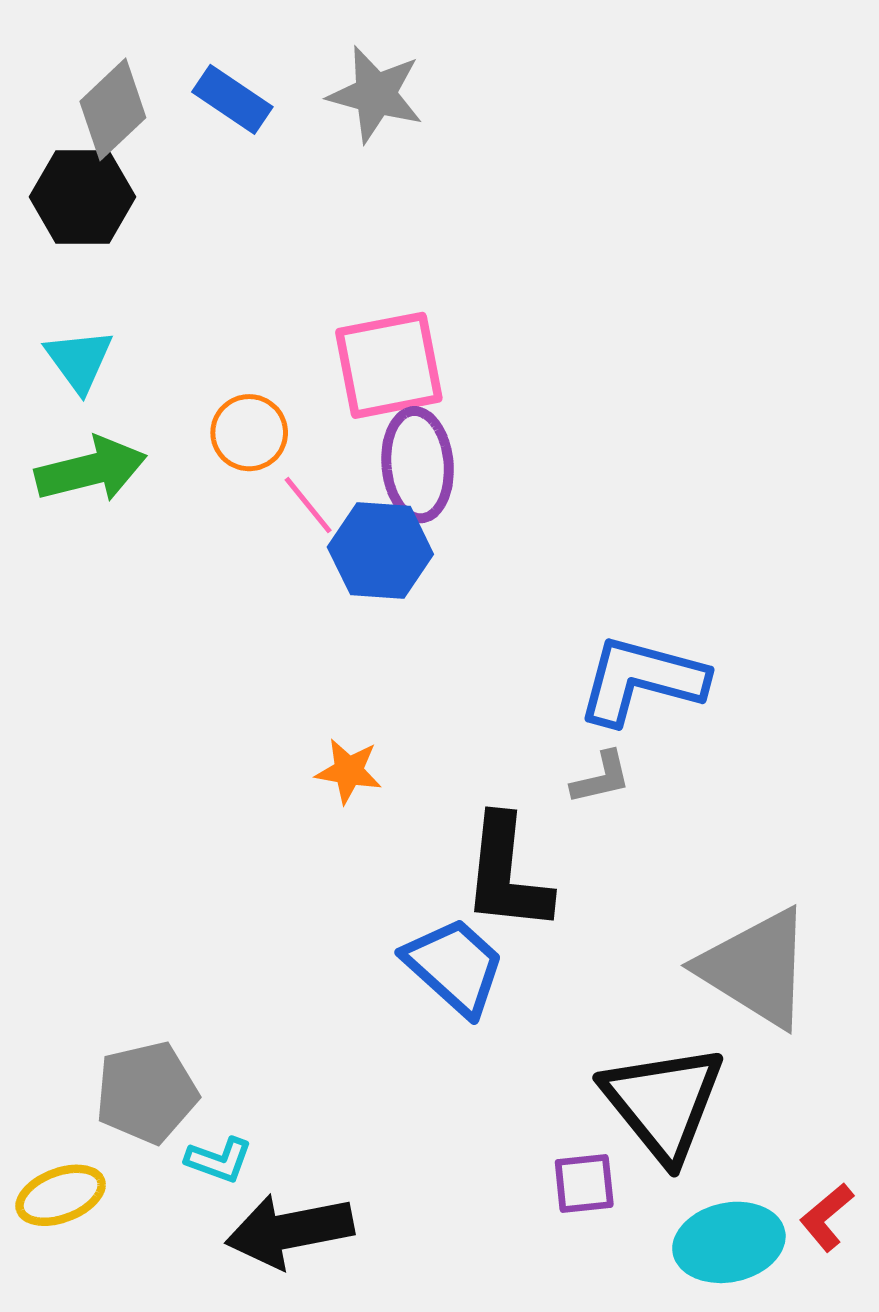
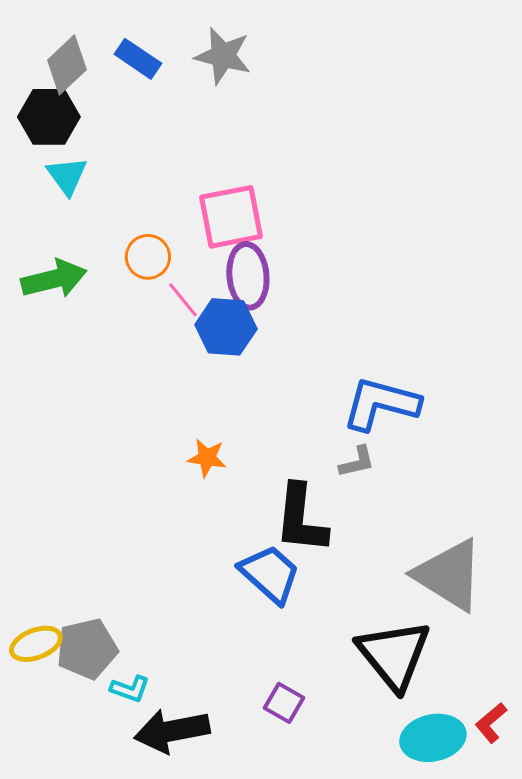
cyan triangle: (79, 360) -> (67, 176), moved
purple square: (584, 1184) -> (284, 703), moved, turned 36
yellow ellipse: (61, 1195) -> (36, 644), moved

